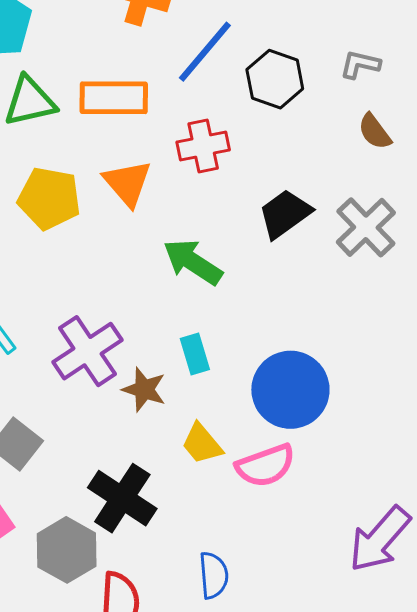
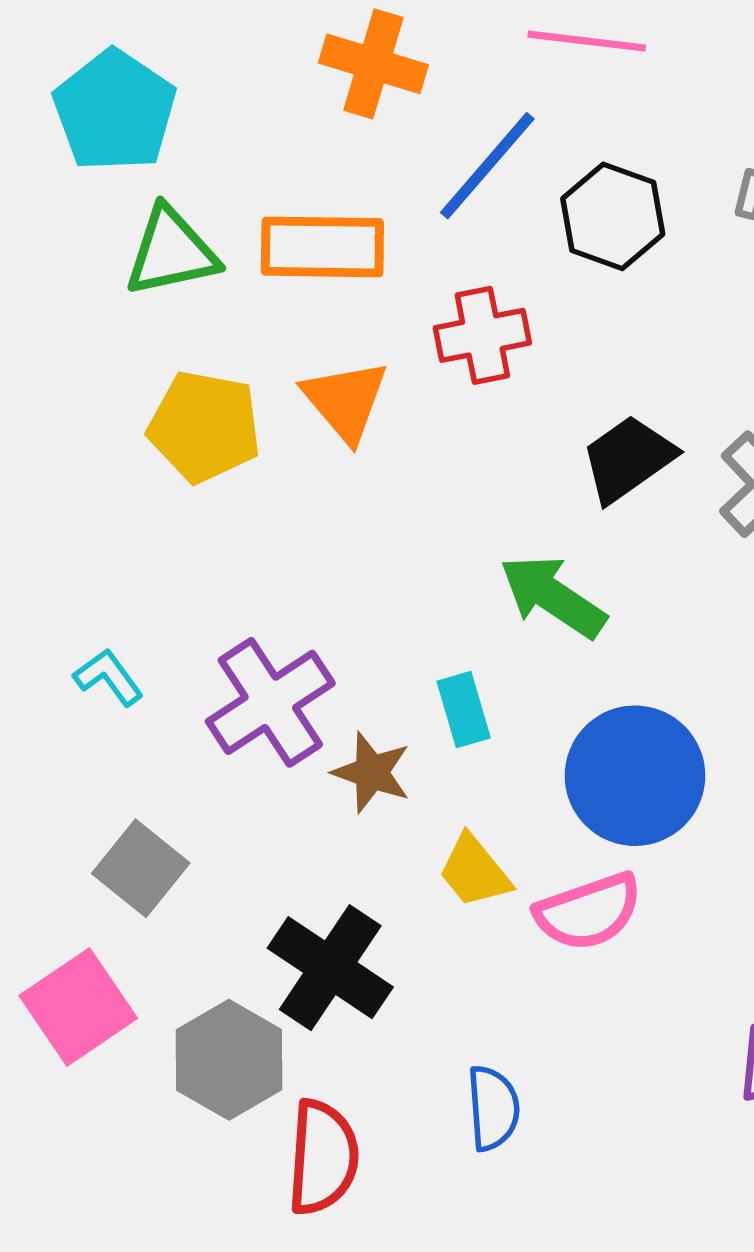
green arrow: (193, 262) -> (553, 596), moved

